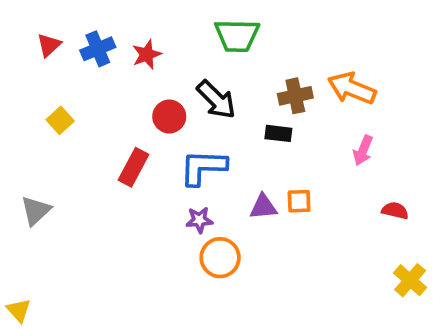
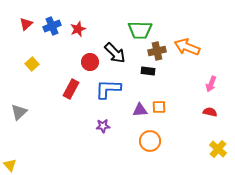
green trapezoid: (237, 36) -> (140, 30), moved
pink arrow: (363, 150) -> (211, 84), moved
purple star: (199, 220) -> (103, 126), moved
orange circle: (220, 258) -> (150, 141), moved

